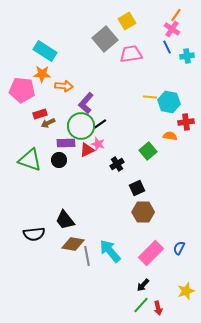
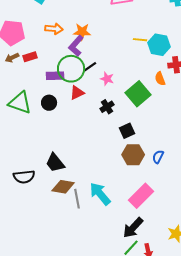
orange star: (42, 74) -> (82, 32), moved
brown arrow: (48, 123) -> (12, 58), moved
orange semicircle: (170, 136) -> (160, 79), turned -120
purple rectangle: (66, 143) -> (55, 76), moved
pink star: (98, 144) -> (107, 79), moved
green square: (148, 151) -> (138, 94), size x1.4
blue semicircle: (179, 248) -> (158, 157), moved
black arrow: (143, 285) -> (133, 228), size x1.6

